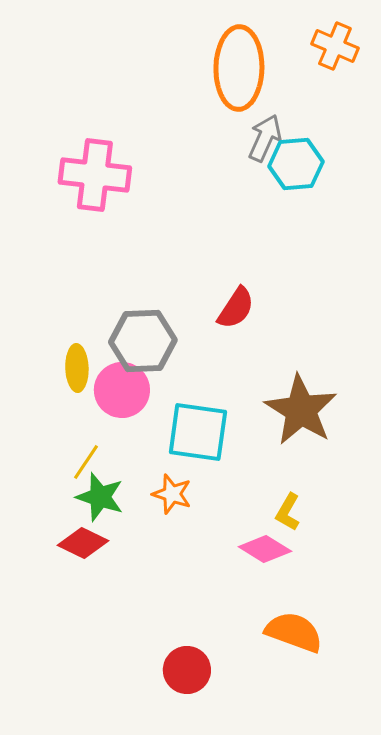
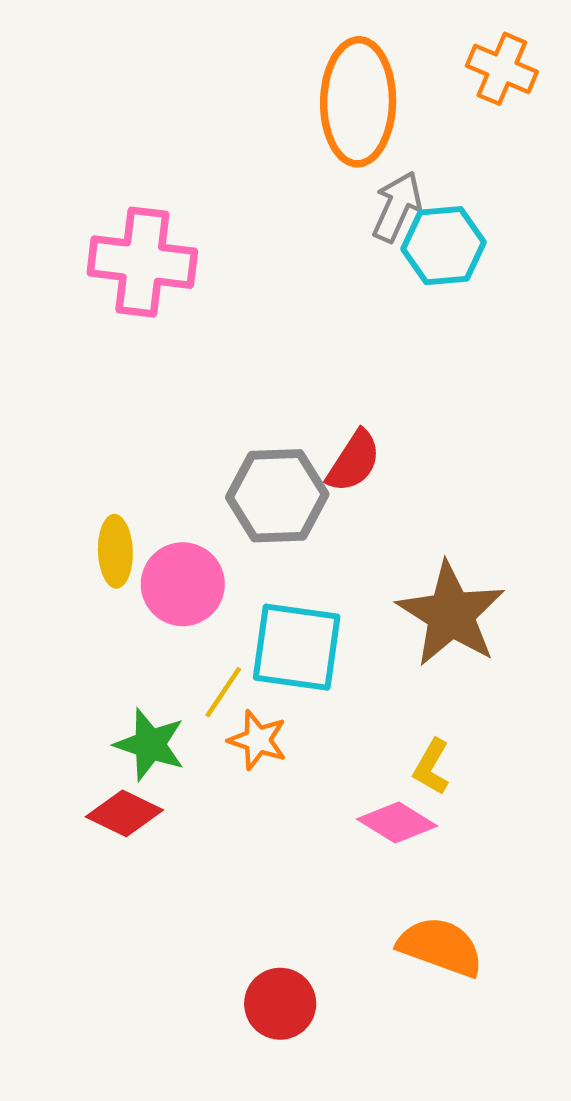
gray hexagon: (143, 341) -> (277, 496), moved
yellow line: (86, 462) -> (223, 692), moved

